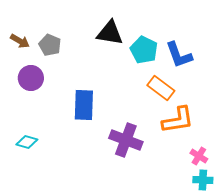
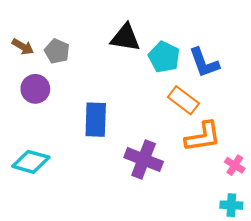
cyan diamond: (27, 142) -> (31, 162), size x1.5
pink cross: (199, 156) -> (235, 165), moved

